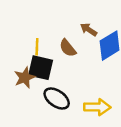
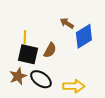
brown semicircle: (68, 48) -> (50, 50), moved, turned -112
brown star: (25, 78) -> (18, 76), moved

